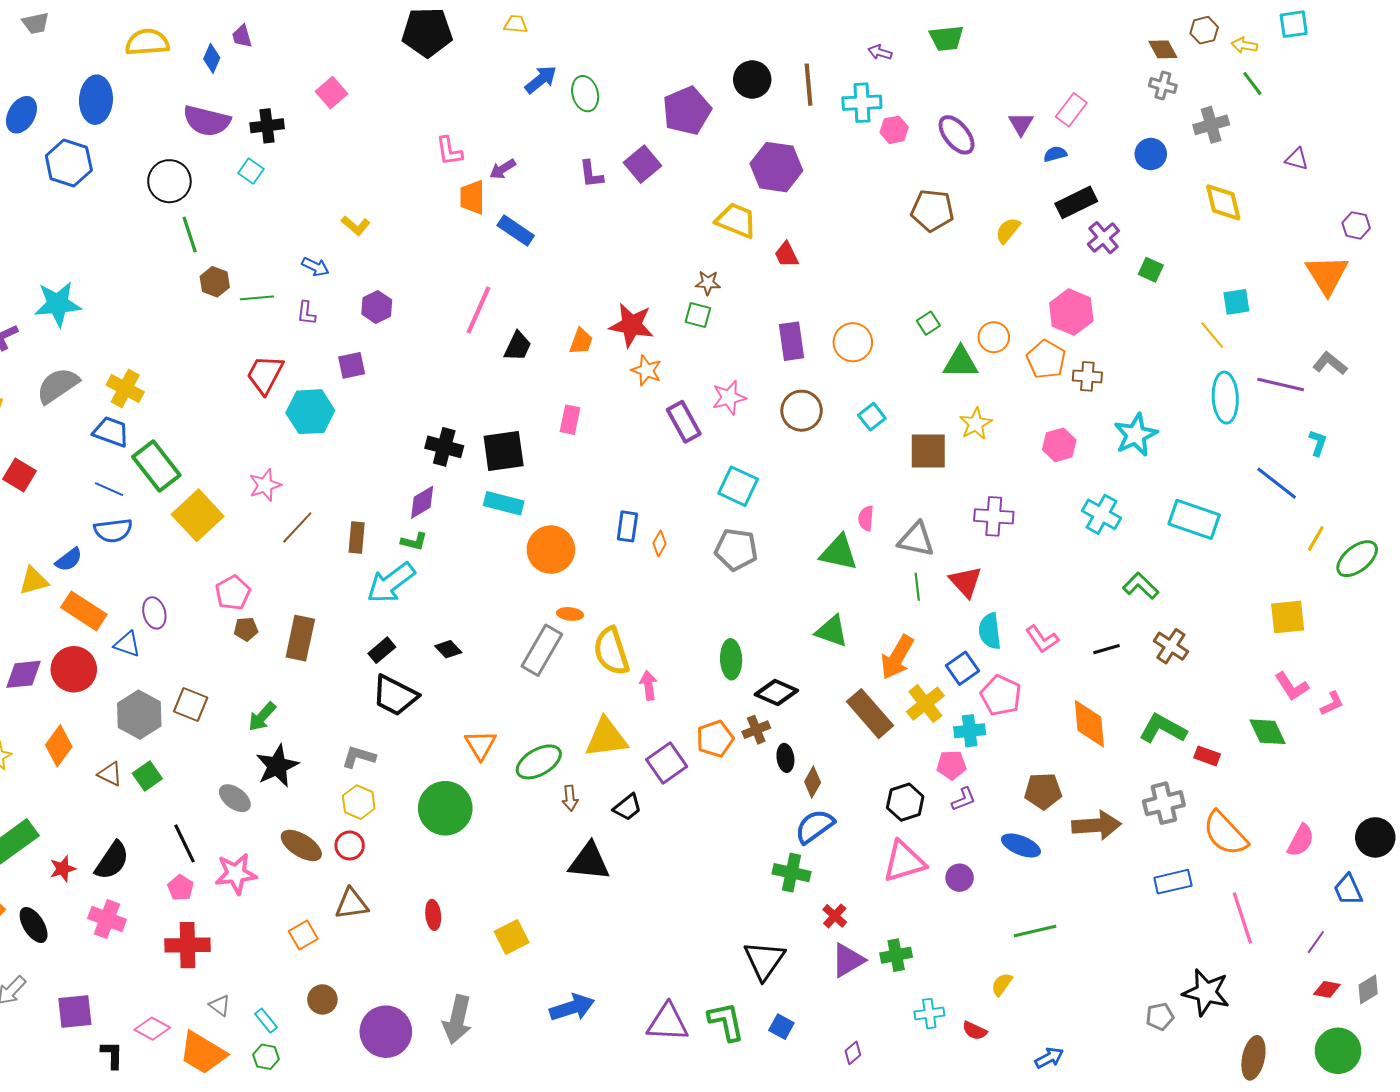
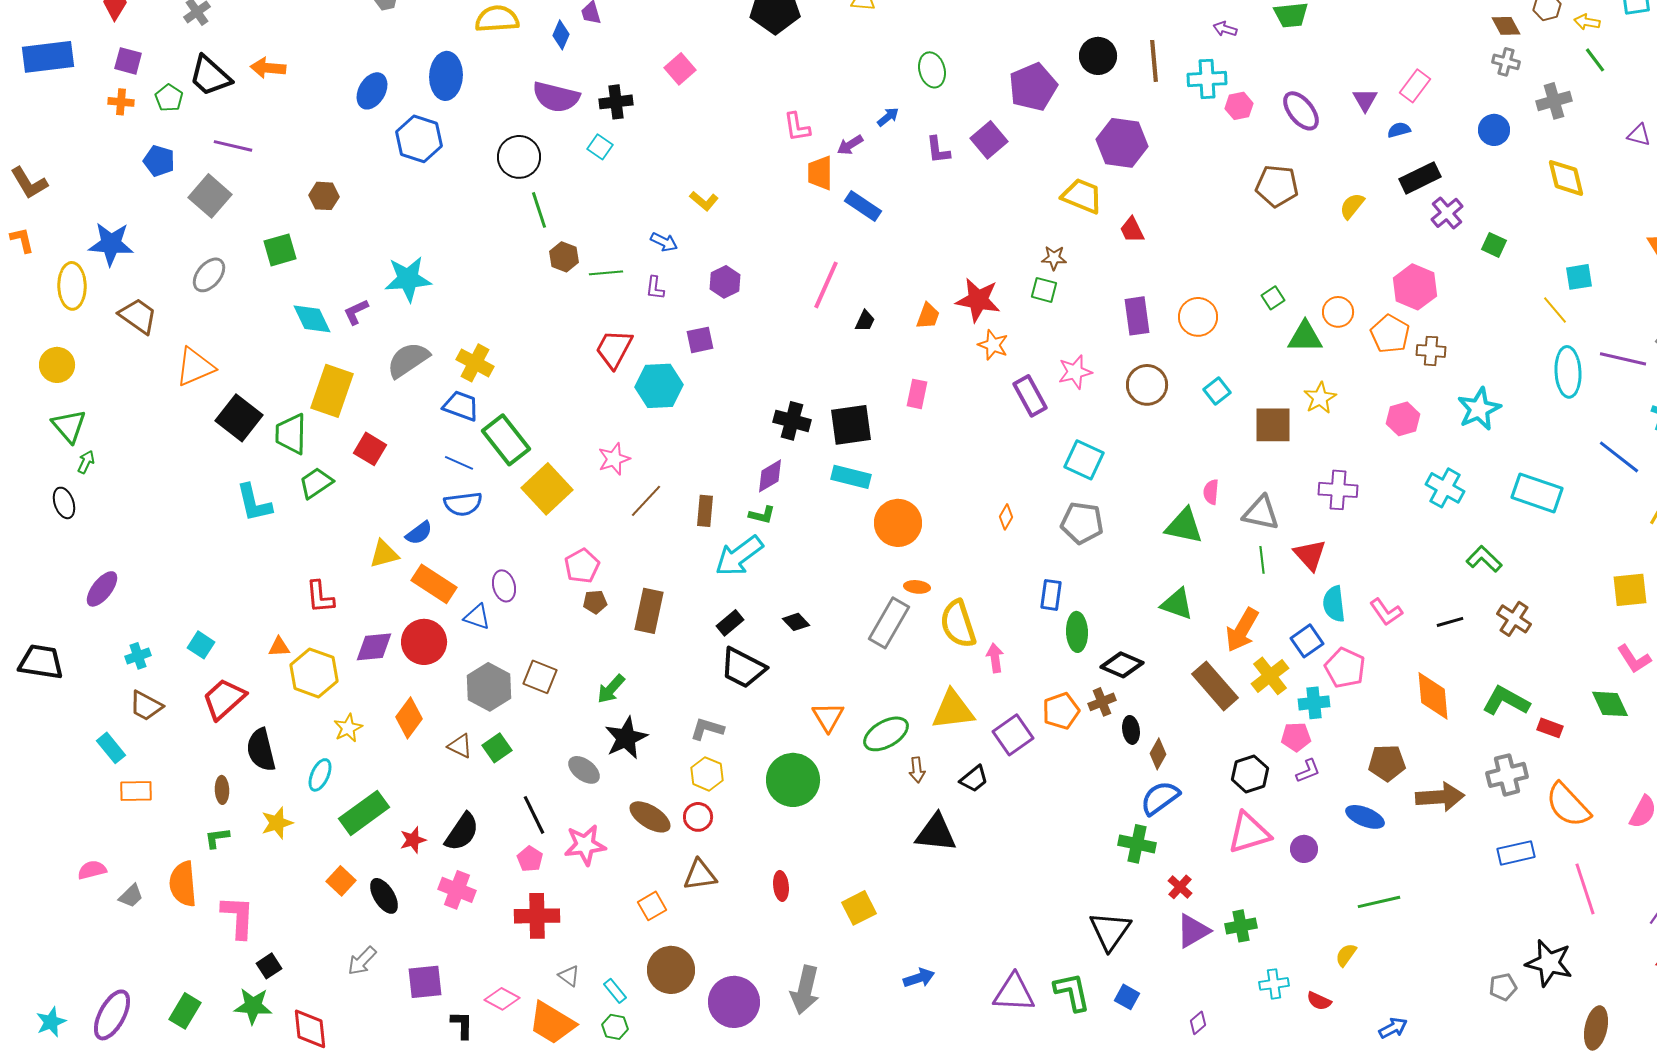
blue arrow: (541, 80) -> (888, 117), moved, size x0.7
black trapezoid: (518, 346) -> (865, 321), size x0.7
blue rectangle: (627, 526) -> (1051, 595), moved
brown circle: (322, 999) -> (671, 970), size x1.6
blue arrow: (572, 1008) -> (919, 978), size x0.7

